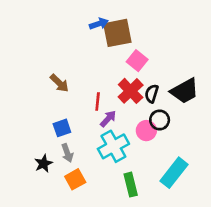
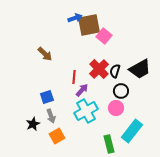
pink square: (137, 61) -> (104, 36), moved
brown arrow: (59, 83) -> (45, 54), moved
pink circle: (146, 131) -> (116, 108), moved
green rectangle: (131, 185) -> (109, 144), moved

